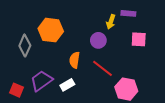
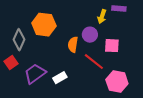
pink square: (139, 39) -> (112, 46), moved
orange semicircle: (75, 60) -> (73, 45), moved
red square: (17, 90) -> (11, 63), moved, turned 32

